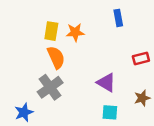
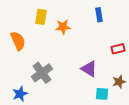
yellow rectangle: (51, 31) -> (41, 17), moved
orange semicircle: (56, 57) -> (18, 41), moved
cyan square: (110, 112) -> (102, 94), moved

